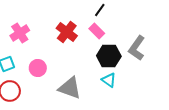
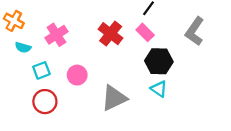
gray L-shape: (137, 48) -> (195, 31), moved
gray triangle: (70, 88) -> (114, 98), turned -45

